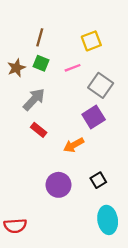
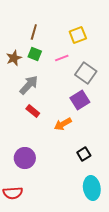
purple circle: (59, 185) -> (25, 158), moved

